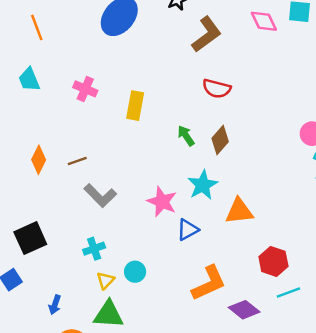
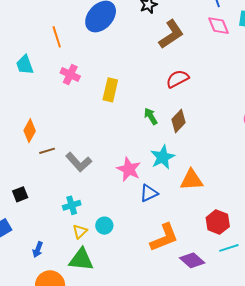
orange line: (37, 27) -> (57, 37), moved
red semicircle: (217, 89) -> (177, 79), turned 135
brown line: (77, 161) -> (47, 151), moved
black square: (30, 238) -> (20, 194), size x0.6

